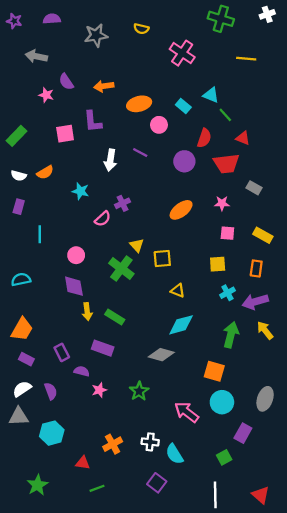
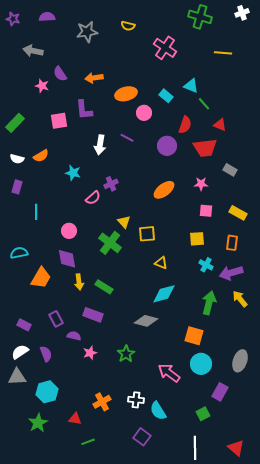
cyan cross: (227, 293) -> (206, 265), turned -32
orange trapezoid: (22, 329) -> (41, 278), moved
green star: (37, 485) -> (38, 423), moved

